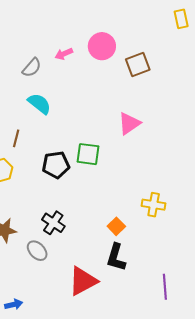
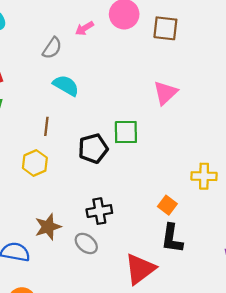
brown square: (138, 65) -> (165, 28), turned 35
black cross: (53, 223) -> (99, 211), turned -35

